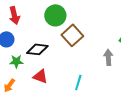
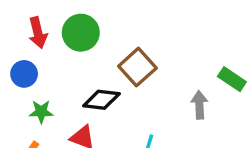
green circle: (55, 15) -> (81, 33), moved
black diamond: (37, 49) -> (101, 100), moved

